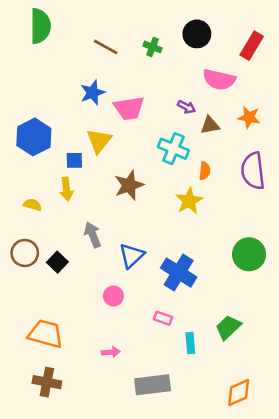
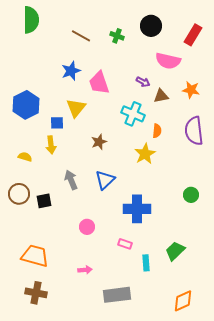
pink trapezoid: (129, 108) -> (99, 83), turned 80
brown star: (129, 185) -> (99, 142), size x0.7
green circle: (249, 254) -> (191, 195), size x0.6
blue triangle: (132, 256) -> (105, 180), moved
black square: (57, 262) -> (44, 201), turned 35
blue cross: (179, 273) -> (137, 209), turned -32

